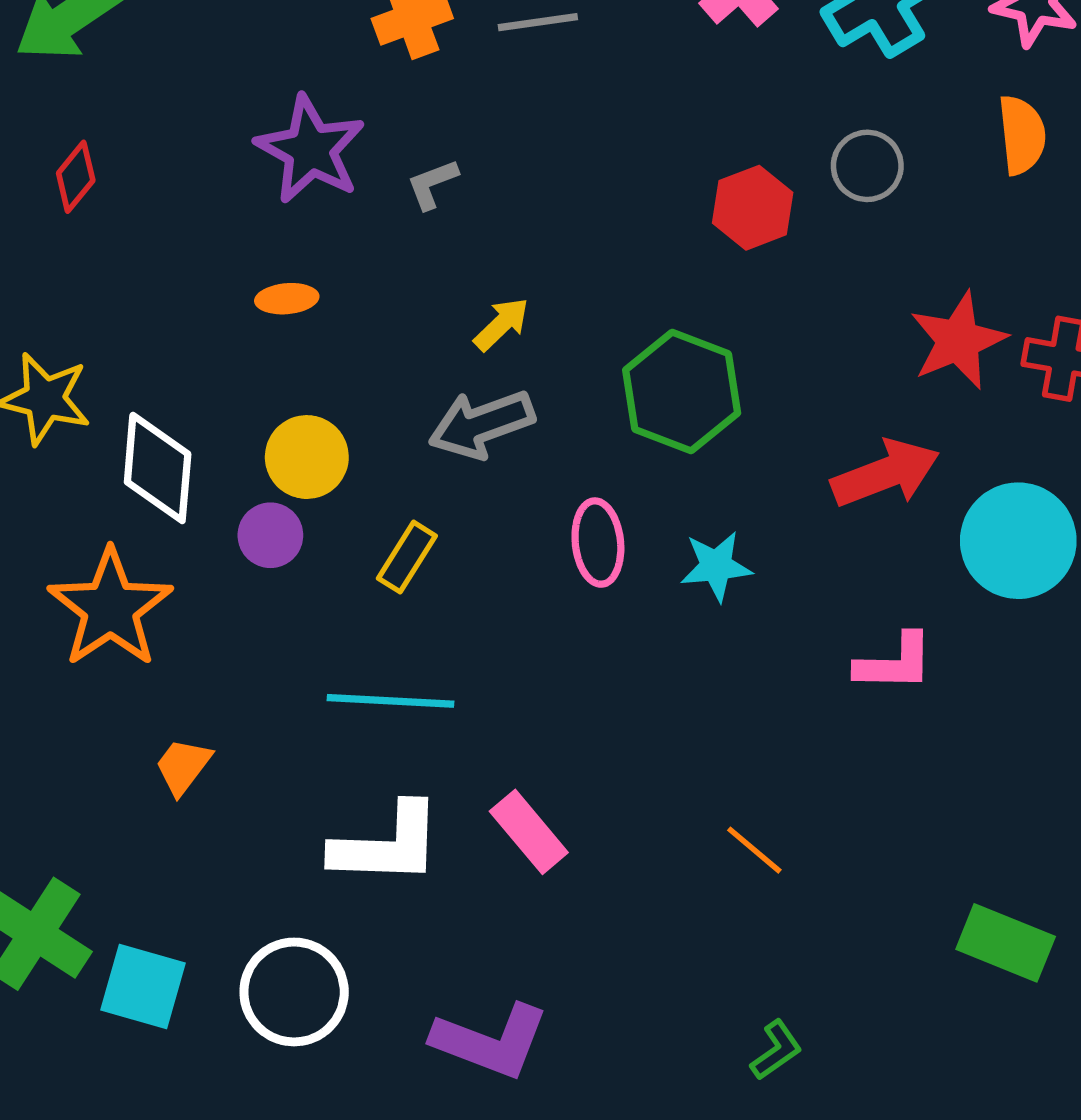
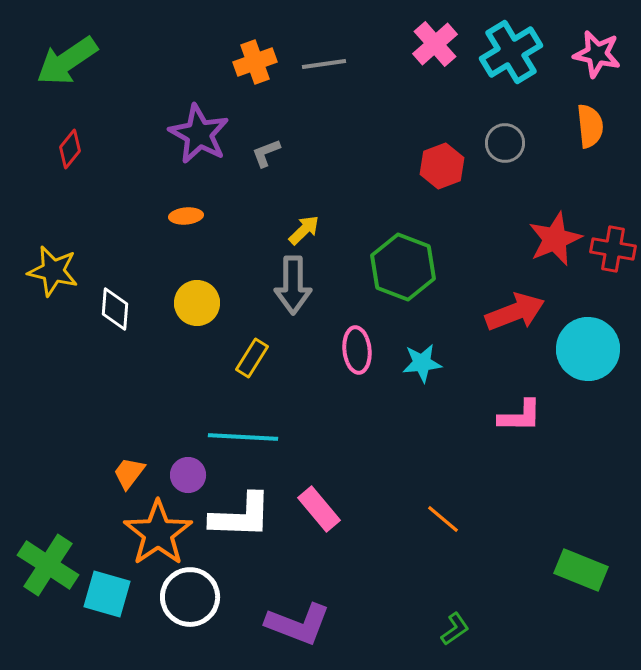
gray arrow: (481, 424) -> (293, 285), turned -70
white diamond: (158, 468) -> (115, 309), size x0.7
purple circle: (270, 535) -> (188, 475), moved
orange star: (110, 608) -> (158, 533), moved

